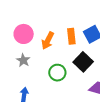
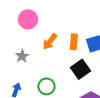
pink circle: (24, 34) -> (28, 19), moved
green circle: (57, 73) -> (46, 86), moved

